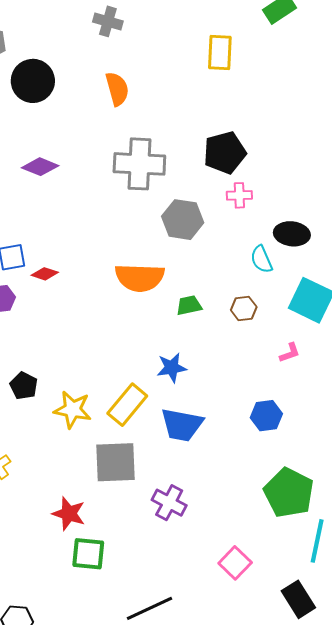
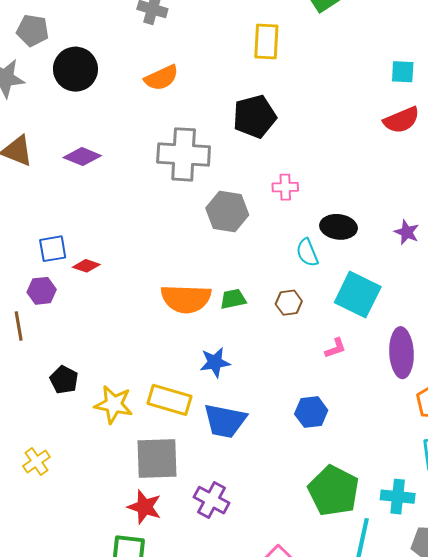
orange semicircle: (117, 89) -> (161, 78), turned 80
black pentagon: (225, 153) -> (255, 117), moved
orange semicircle: (140, 278) -> (186, 299), moved
yellow rectangle: (127, 405) -> (170, 400), turned 66
red star: (69, 514) -> (145, 507), moved

